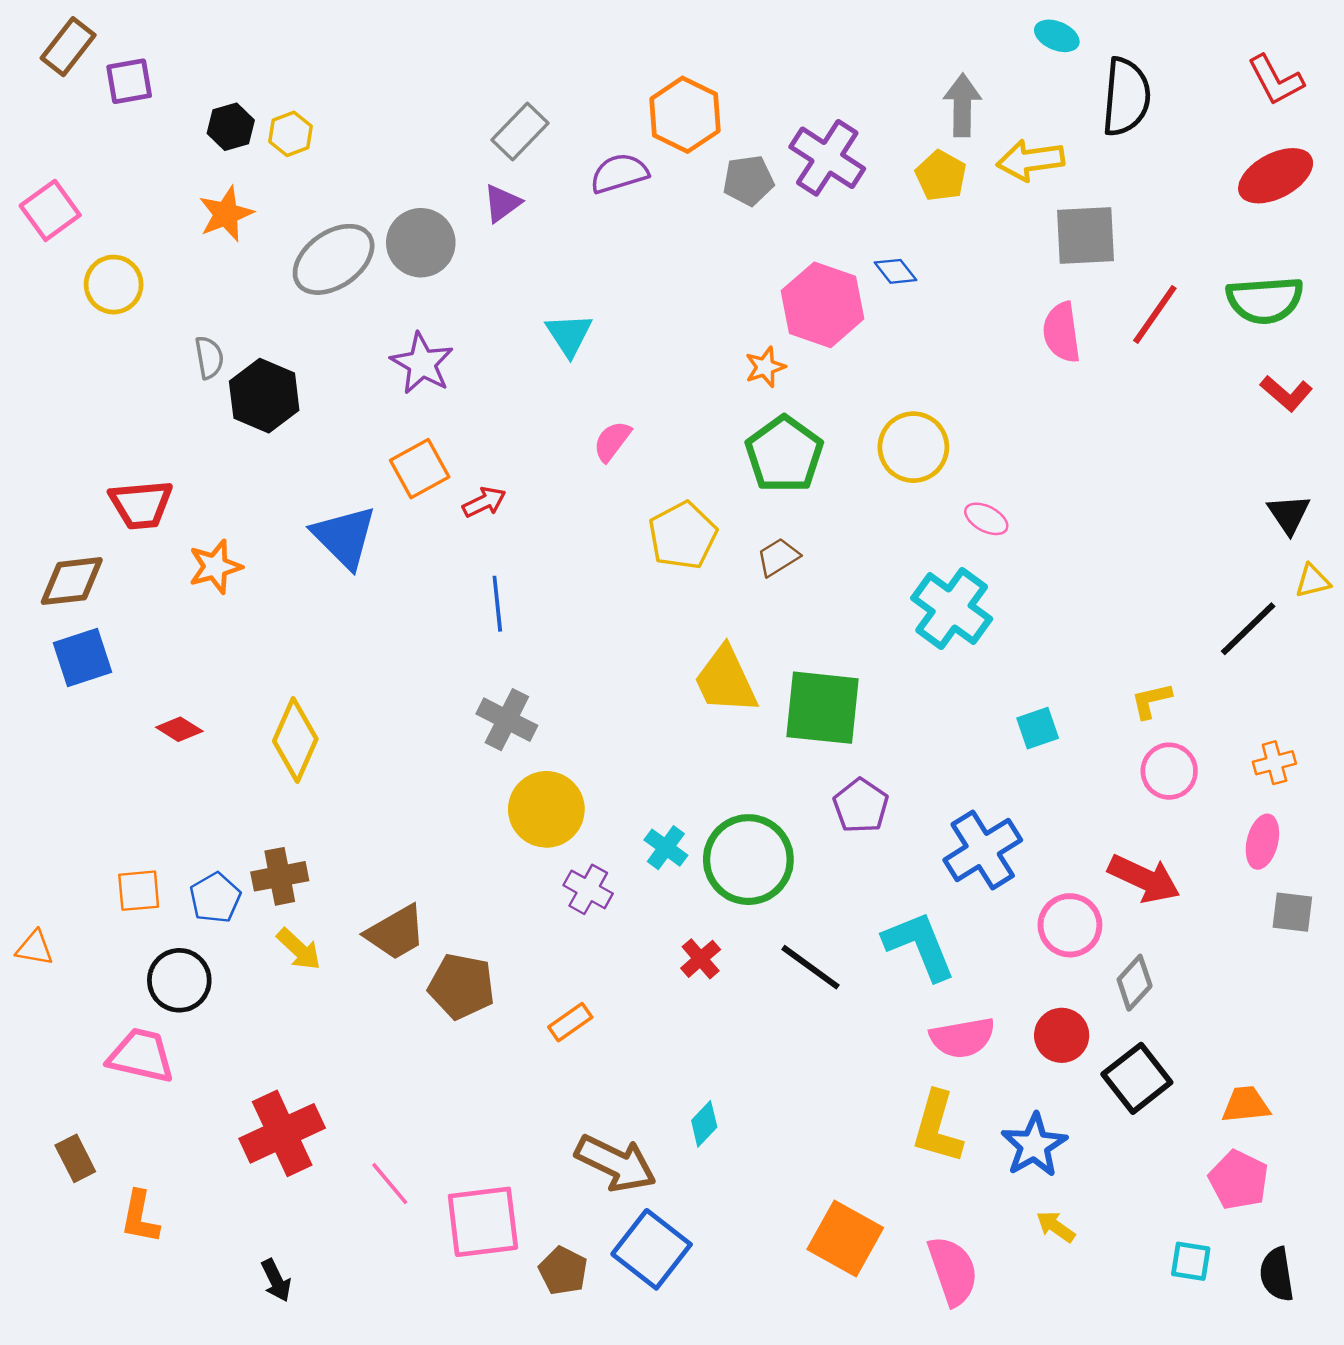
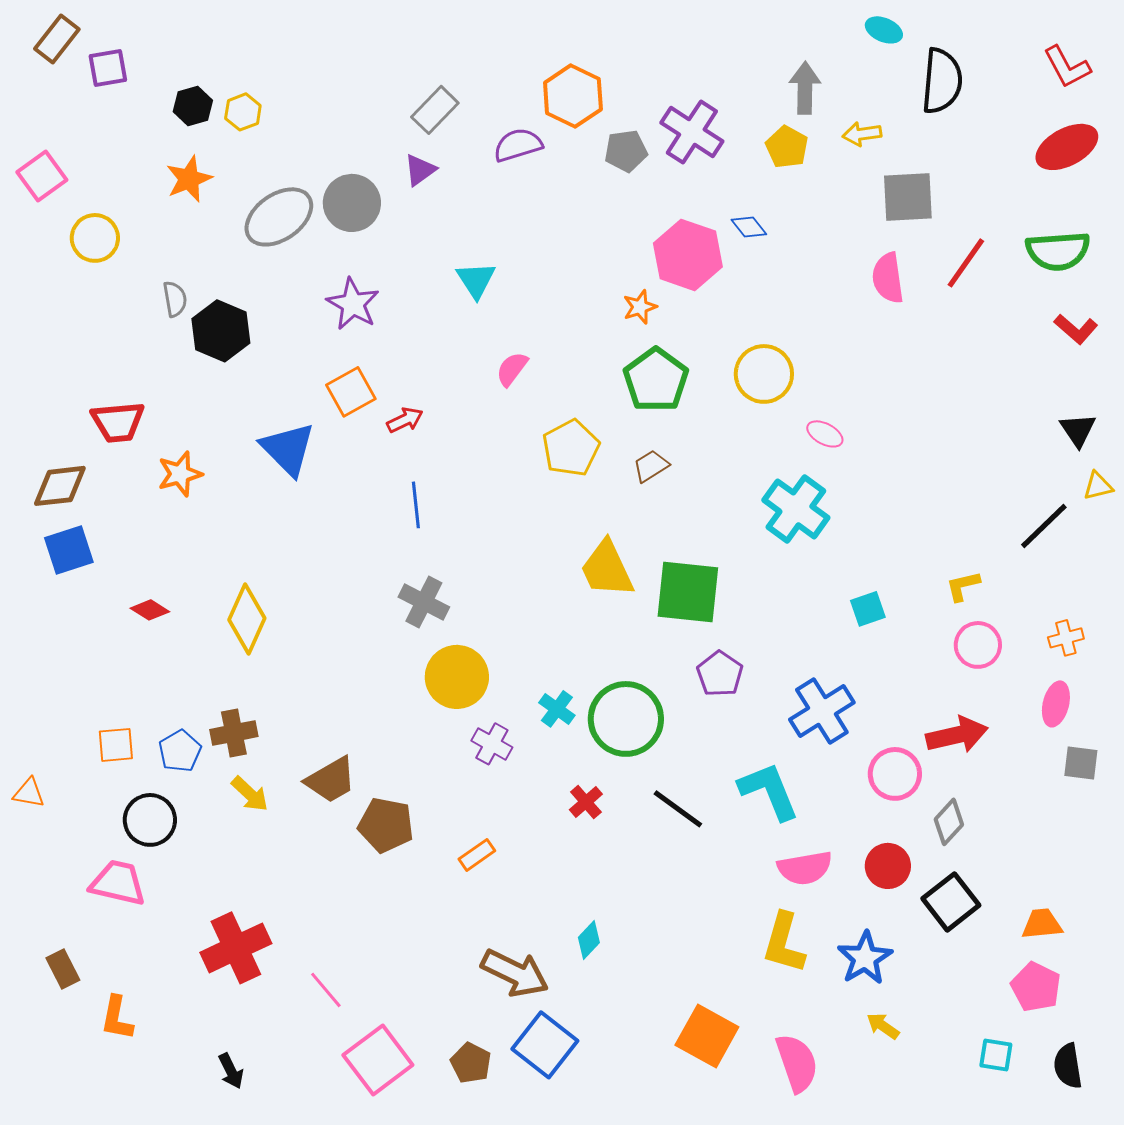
yellow arrow: (1031, 160) -> (862, 134), size x0.7
red arrow: (1144, 879) -> (957, 735), turned -38
pink square: (483, 1222) -> (378, 1060), moved, turned -30

